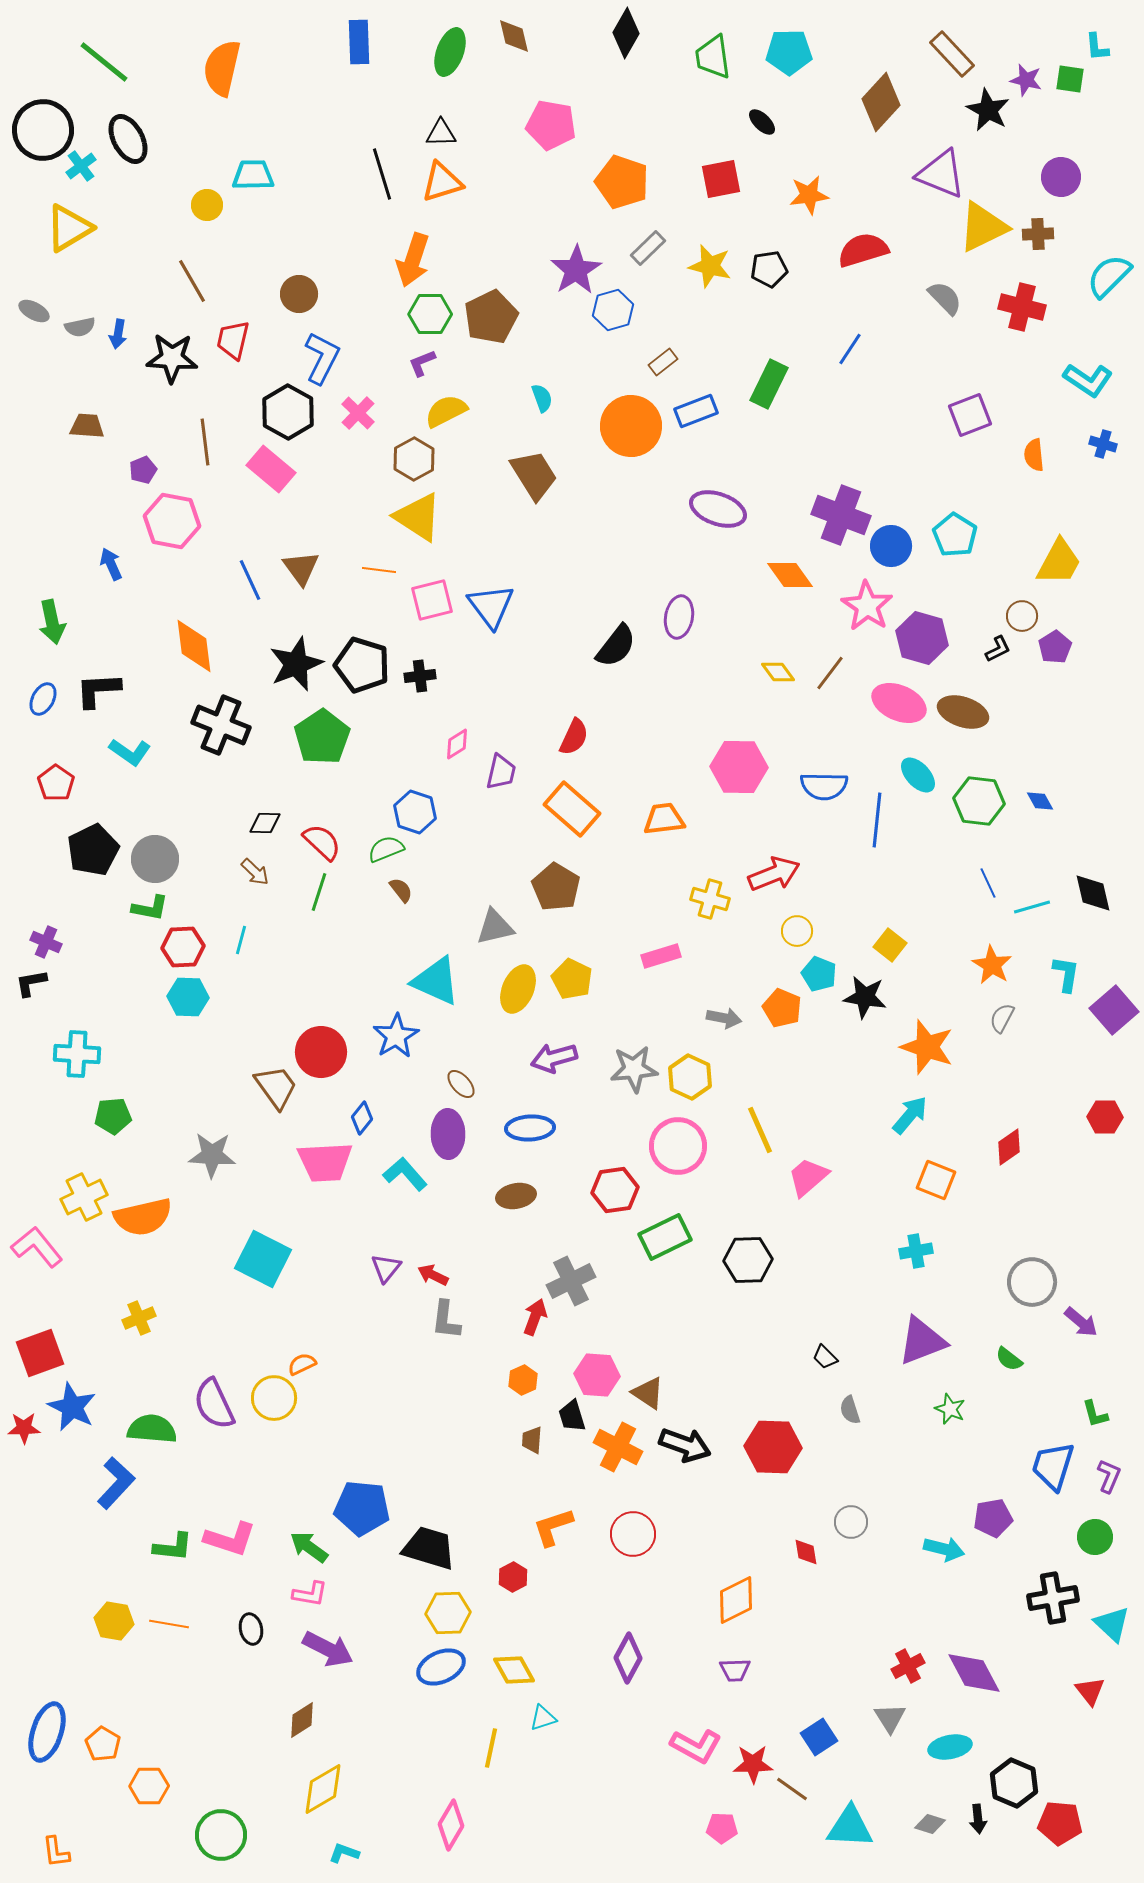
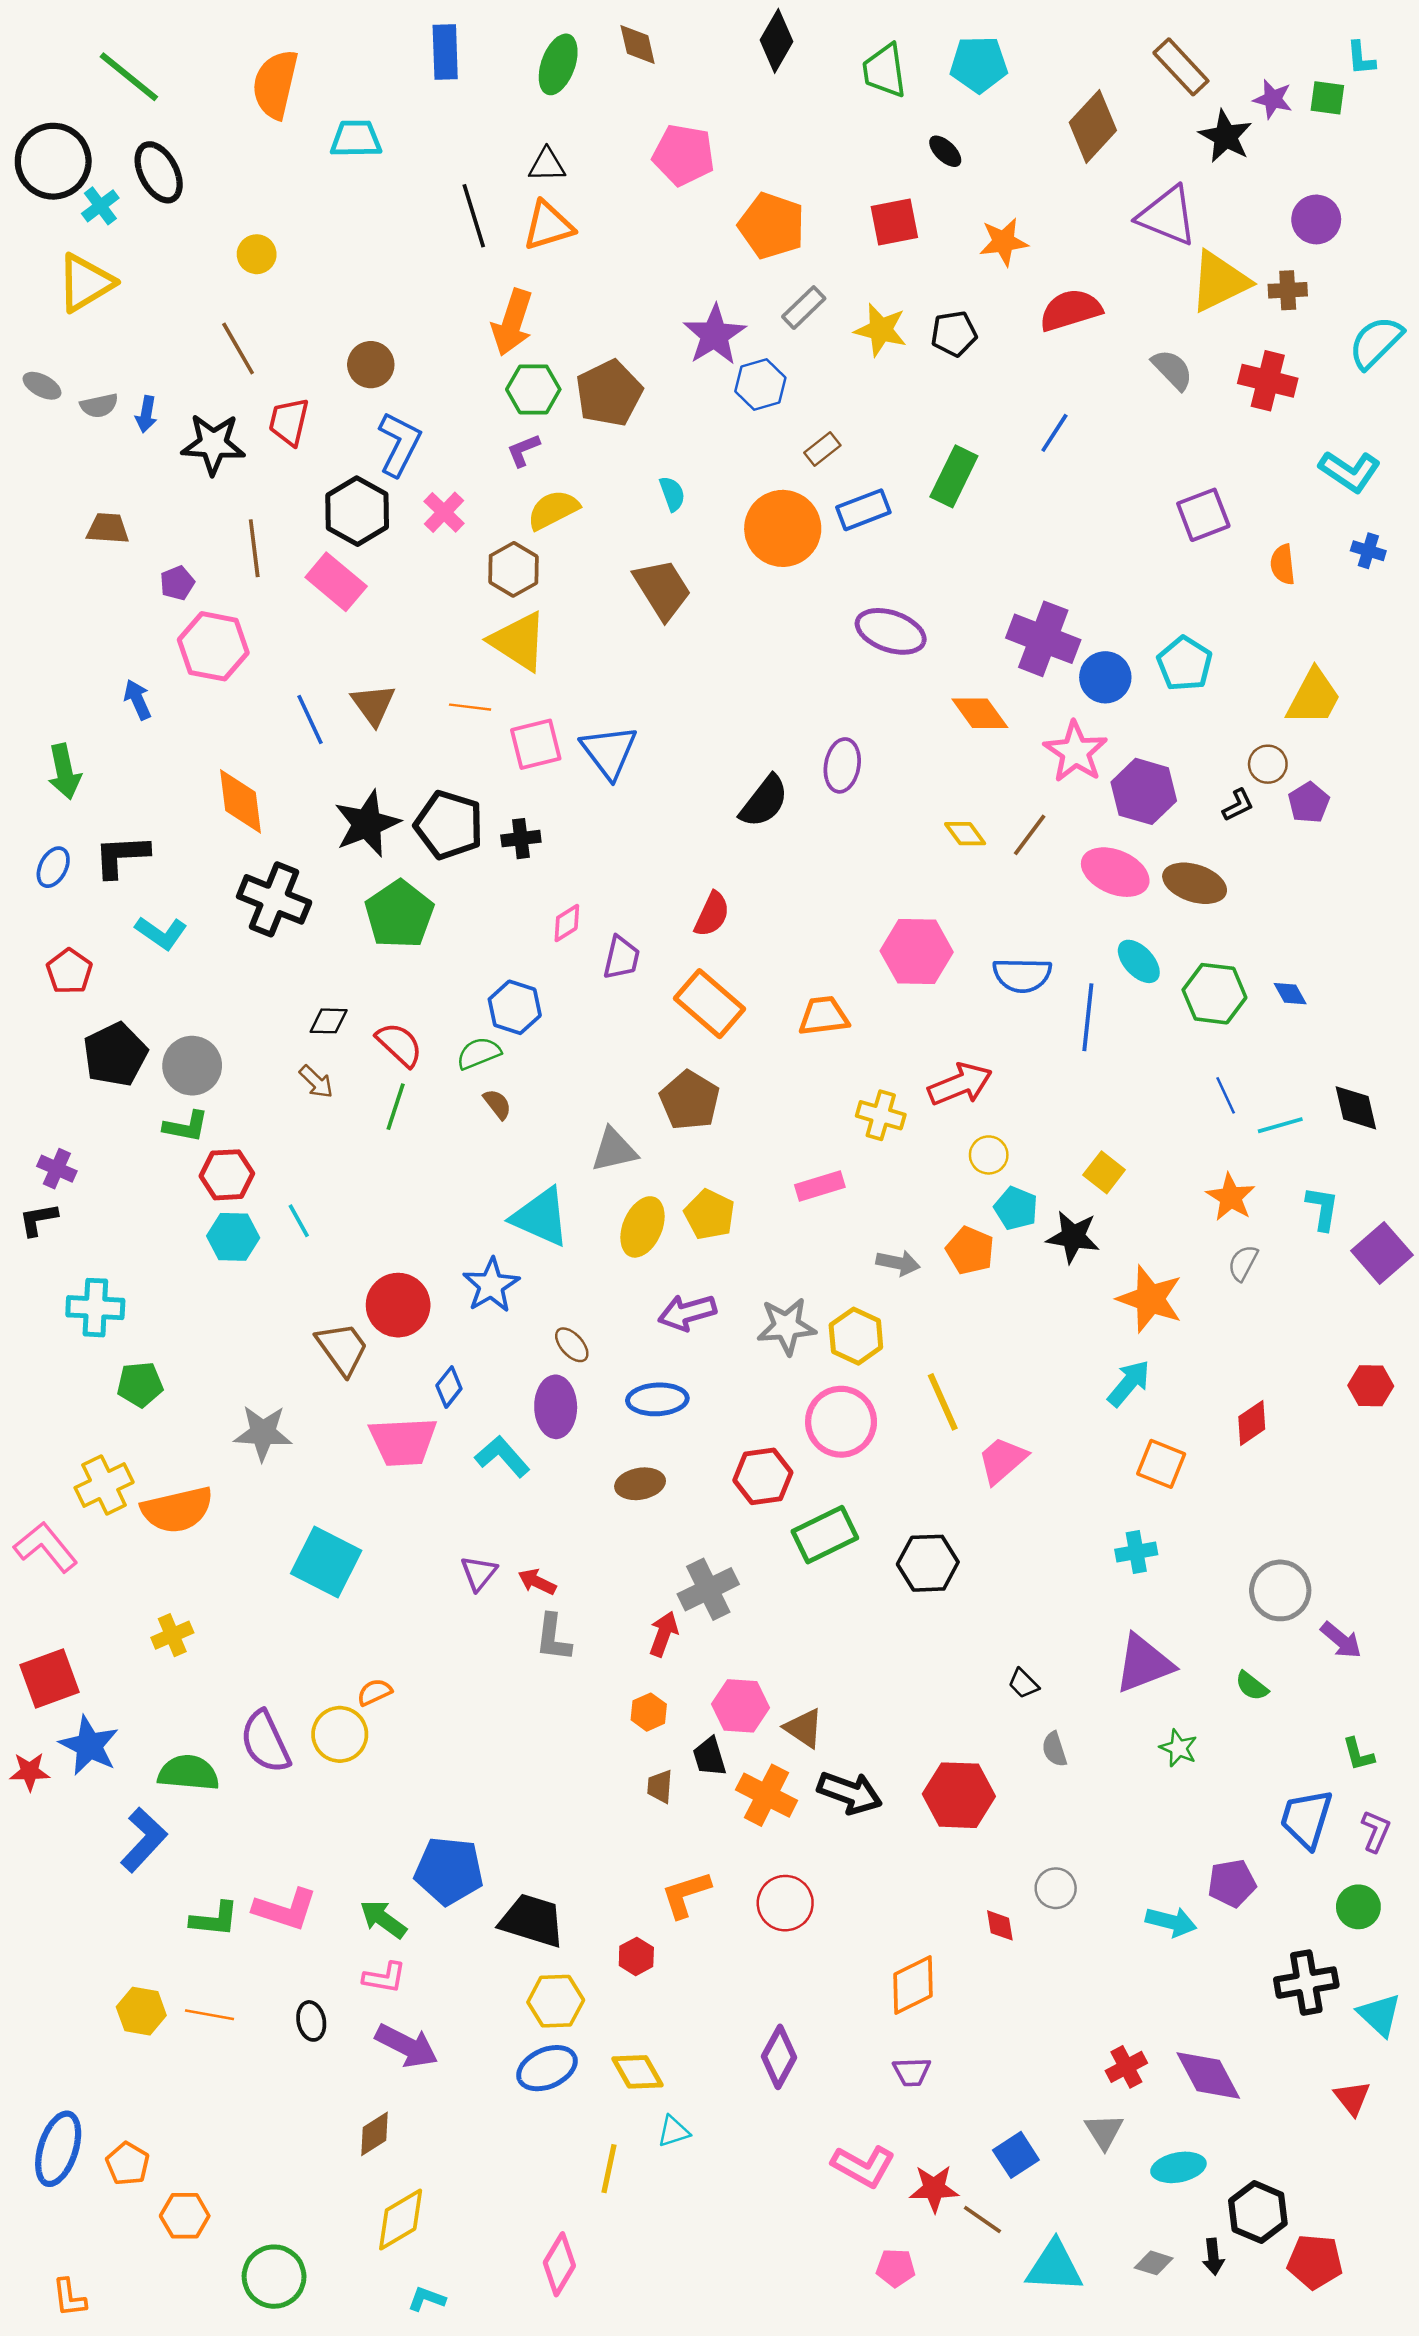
cyan trapezoid: (253, 175) -> (356, 139), moved
cyan line: (241, 940) -> (299, 1221), moved, turned -44

